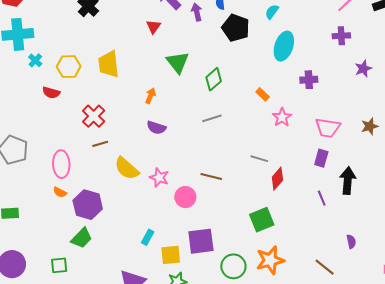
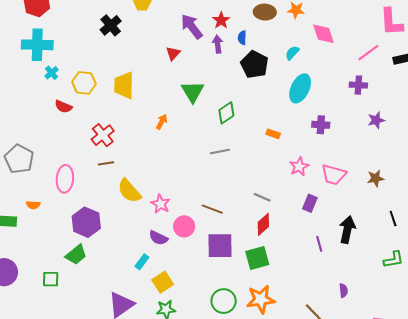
orange rectangle: (263, 94) -> (273, 134), turned -32
pink star: (282, 117) -> (299, 166), moved
purple semicircle: (156, 128) -> (158, 238), moved
purple rectangle: (321, 158) -> (310, 203), moved
red diamond: (277, 179) -> (263, 224), moved
orange semicircle: (60, 192) -> (33, 205), moved, turned -32
purple square: (201, 241) -> (220, 246), moved
yellow square: (171, 255) -> (163, 282), turned -35

